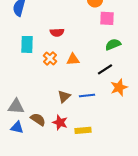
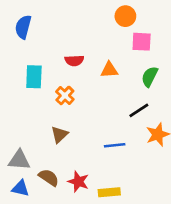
green semicircle: (113, 44) -> (150, 77), turned -42
orange triangle: (73, 59) -> (109, 70), moved
brown triangle: (64, 96) -> (60, 134), moved

